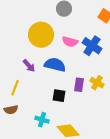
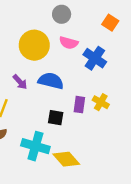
pink semicircle: (70, 42) -> (69, 43), moved
cyan cross: (42, 120) -> (35, 146), size x1.6

